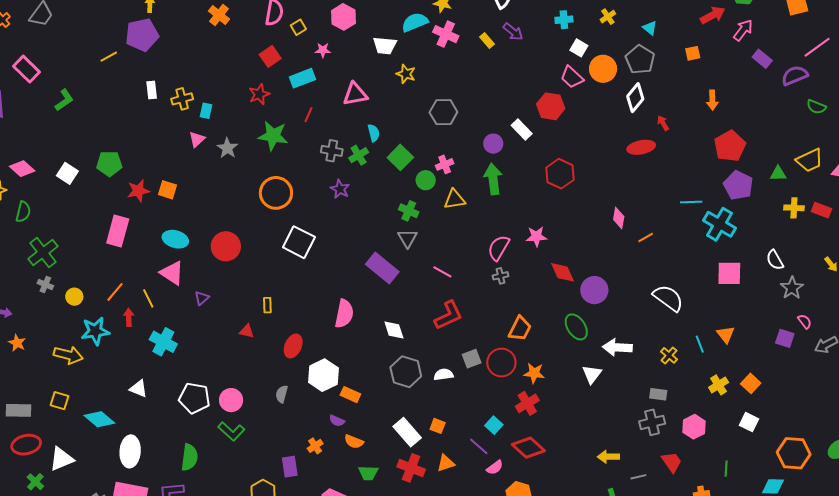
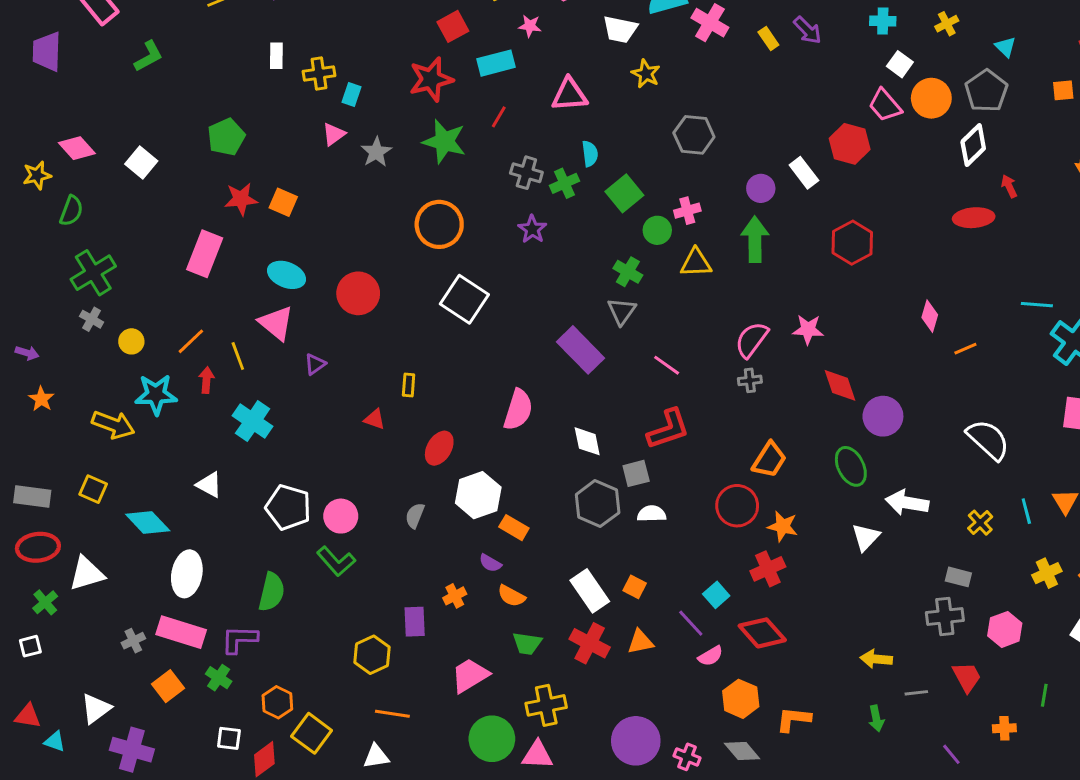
red star: (259, 94) -> (431, 79), size x1.4
green pentagon: (109, 164) -> (226, 137), moved, turned -30
gray square: (472, 359) -> (636, 473), moved

